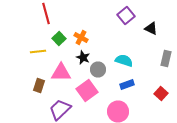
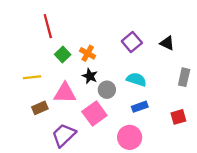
purple square: (126, 16) -> (132, 42), moved
yellow line: (38, 52) -> (32, 77), moved
brown rectangle: (39, 86) -> (40, 108), turned 48
red square: (161, 94) -> (178, 117), turned 32

